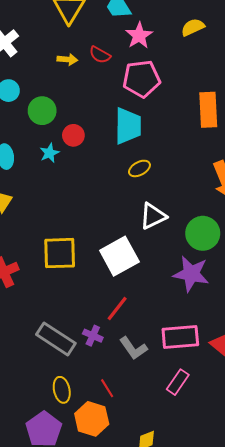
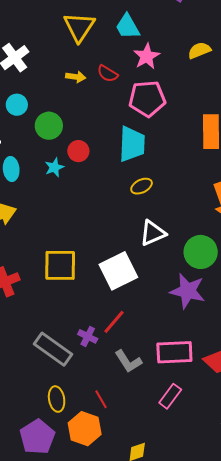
purple cross: (93, 336) -> (88, 336), moved

